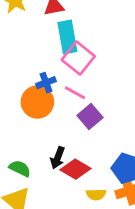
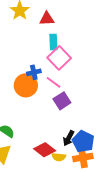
cyan rectangle: (67, 37) -> (53, 42), size x0.7
black arrow: (58, 158) -> (69, 138), moved
red diamond: (75, 169) -> (45, 150), moved

